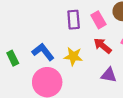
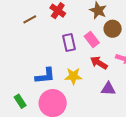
blue L-shape: (43, 52) -> (45, 76), turned 130
green rectangle: (13, 58) -> (20, 101), moved

